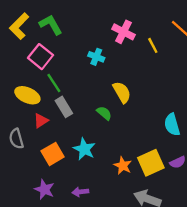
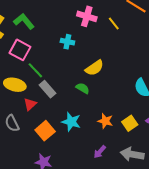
yellow semicircle: (122, 92) -> (94, 68), turned 96
yellow square: (151, 163) -> (130, 123), size x0.7
orange star: (123, 166) -> (105, 121), moved
purple arrow: (80, 192) -> (100, 152), moved, turned -32

